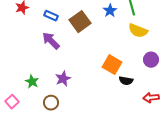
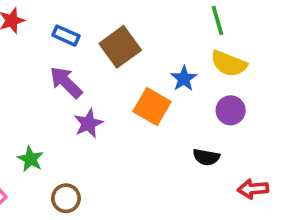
blue star: (110, 11) -> (184, 79), moved
purple circle: (151, 60) -> (231, 110), moved
orange square: (112, 65) -> (152, 107), moved
purple star: (63, 79) -> (88, 123), moved

